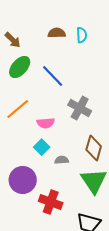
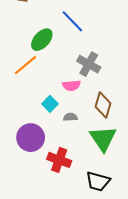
green ellipse: (20, 67) -> (42, 40), moved
blue line: (53, 76) -> (72, 21), moved
pink semicircle: (46, 123) -> (71, 86), moved

